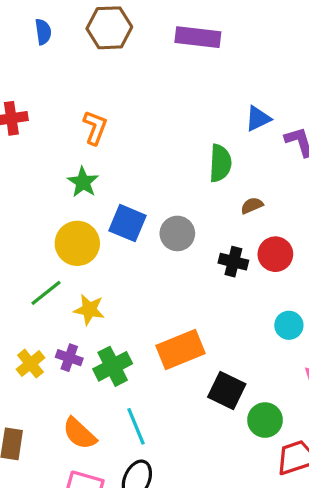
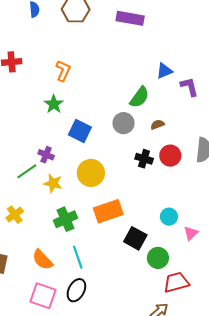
green semicircle: (220, 163) -> (139, 97), turned 30
gray circle: (177, 233) -> (124, 123), moved
yellow circle: (77, 243) -> (91, 173), moved
cyan circle: (289, 325) -> (169, 217), moved
purple cross: (69, 358) -> (46, 155), moved

